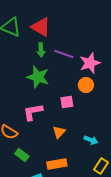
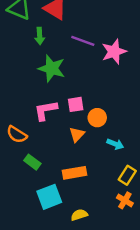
green arrow: (41, 50) -> (40, 36), moved
orange circle: (86, 85) -> (97, 118), moved
pink square: (67, 102) -> (76, 104), moved

